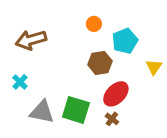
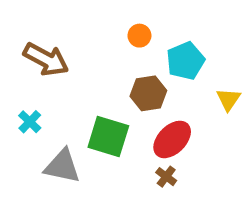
brown arrow: (31, 40) -> (46, 59), turned -136
green square: (76, 110) -> (108, 137), moved

